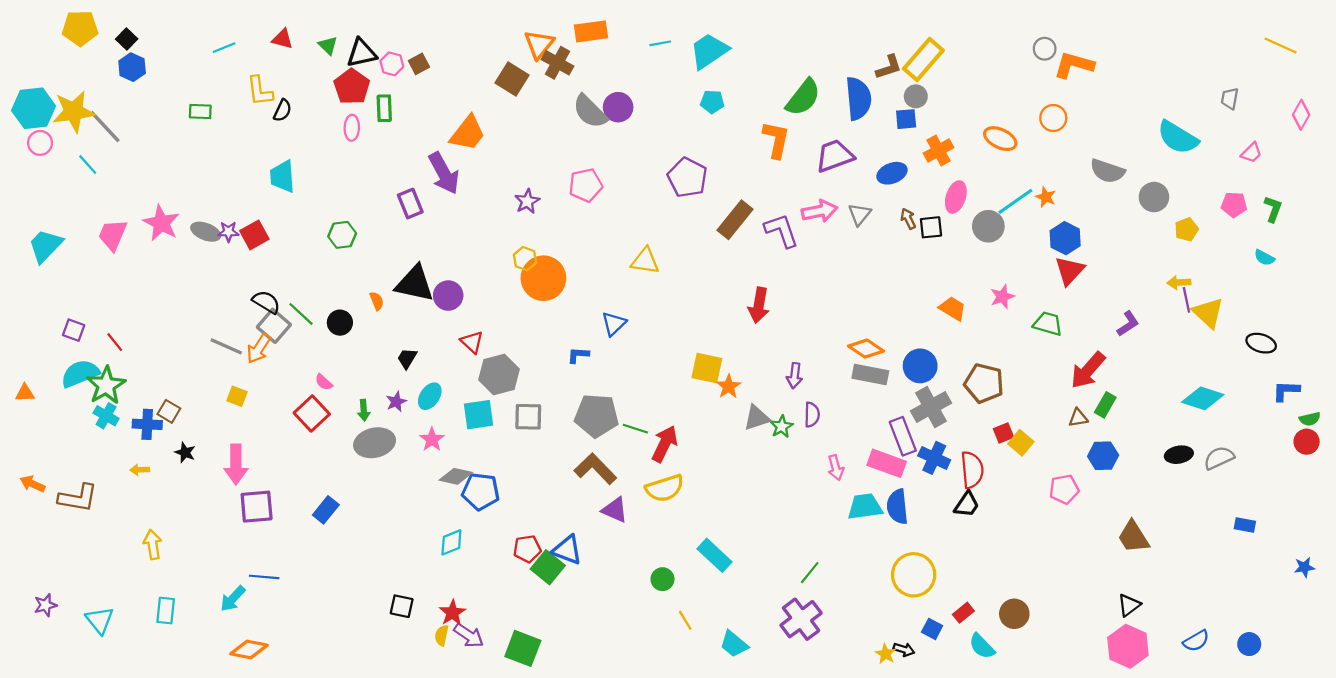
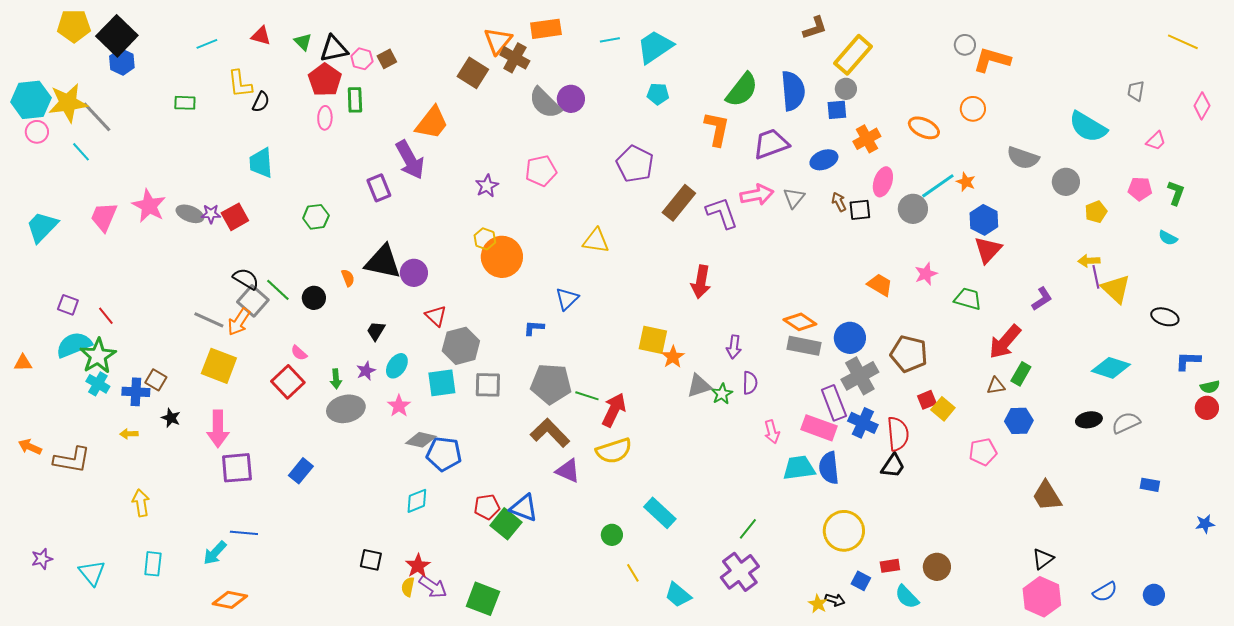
black square: (127, 39) -> (117, 36), size x2.0
brown L-shape: (889, 67) -> (815, 28), moved
yellow square: (237, 396) -> (219, 366), size x1.8
red rectangle: (963, 613) -> (890, 566), turned 30

